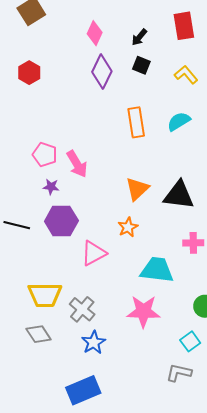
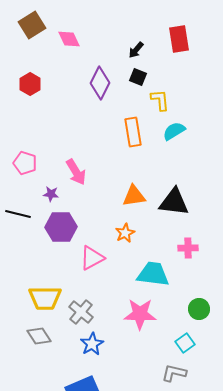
pink diamond: (95, 33) -> (69, 39), moved, turned -50
yellow L-shape: (186, 75) -> (160, 100), moved, turned 35
pink pentagon: (45, 155) -> (25, 163), moved
orange triangle: (137, 189) -> (134, 196), turned 35
black line: (17, 225) -> (18, 214), moved

